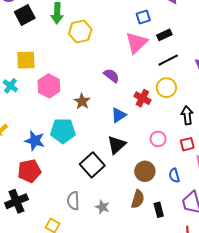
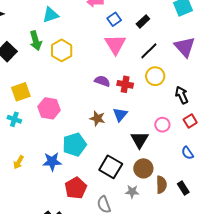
black rectangle: (164, 35) -> (143, 21), moved
red cross: (142, 98) -> (125, 84), moved
brown star: (82, 101) -> (97, 118), moved
black triangle: (117, 145) -> (140, 140), moved
red pentagon: (29, 171) -> (76, 188), moved
brown circle: (145, 171) -> (143, 168), moved
gray star: (102, 207) -> (132, 192), moved

